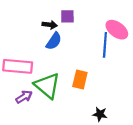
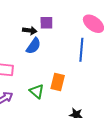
pink ellipse: (117, 30) -> (93, 24), moved
green triangle: (47, 86) -> (37, 91), moved, size x0.6

